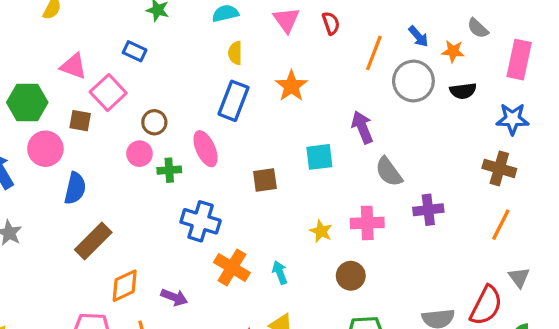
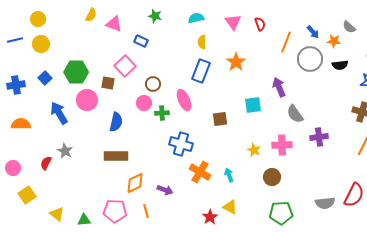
pink triangle: (73, 66) -> (114, 24), moved
blue semicircle: (75, 188) -> (116, 122), moved
brown rectangle: (93, 241) -> (116, 156), turned 45

